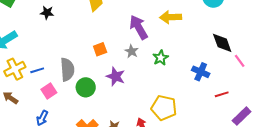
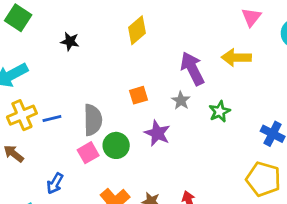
pink square: (49, 91) -> (88, 153), moved
yellow pentagon: (164, 108) -> (263, 179), moved

